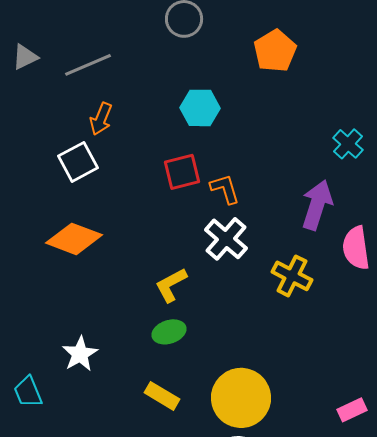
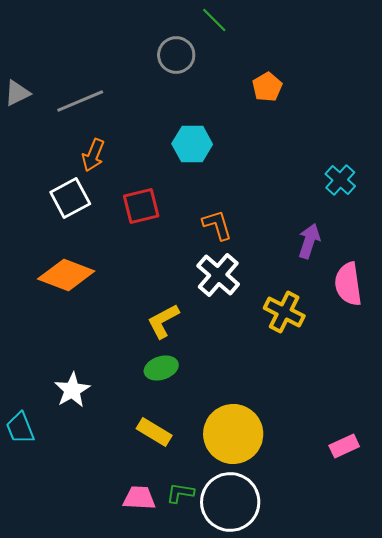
orange pentagon: (275, 51) -> (267, 87), size x0.7
red square: (182, 172) -> (141, 206), moved
purple arrow: (317, 205) -> (309, 241), size x0.7

